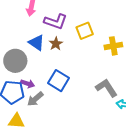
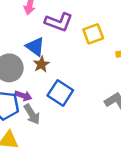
brown star: (56, 44) -> (41, 64), moved
gray arrow: (35, 99) -> (32, 114), turned -84

